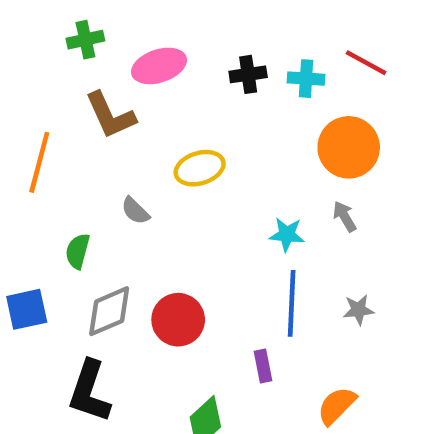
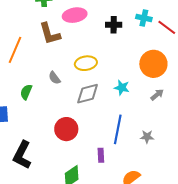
cyan cross: (306, 79) -> (144, 18), moved
gray arrow: (345, 216) -> (157, 95), moved, turned 72
cyan star: (287, 234) -> (122, 88), moved
gray diamond: (109, 311) -> (88, 94), moved

